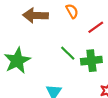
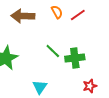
red line: (96, 27) -> (78, 15), moved

